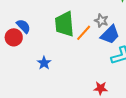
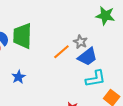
green trapezoid: (64, 24) -> (22, 36), moved

